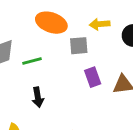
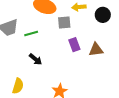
black arrow: (38, 97) -> (36, 59), turned -40

